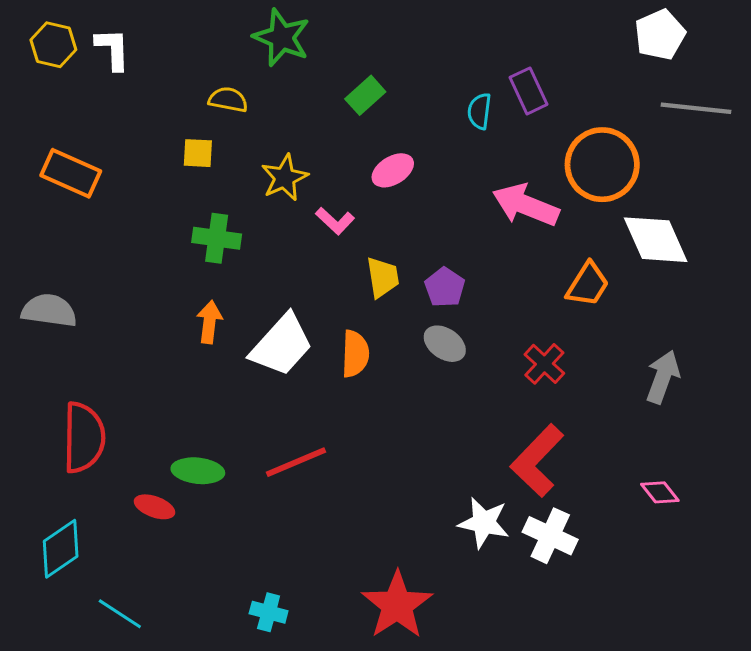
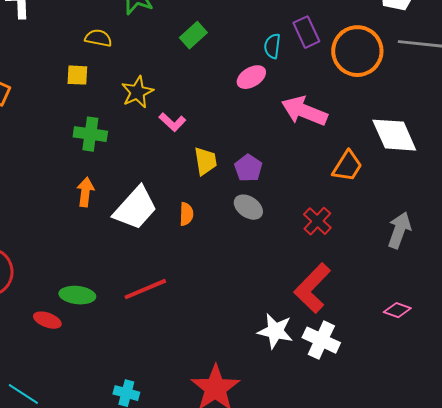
orange circle: (602, 165) -> (357, 51), moved
pink ellipse: (393, 170) -> (251, 77), moved
orange semicircle: (355, 354) -> (186, 214), size x0.7
pink diamond: (660, 492) -> (397, 310), turned -32

